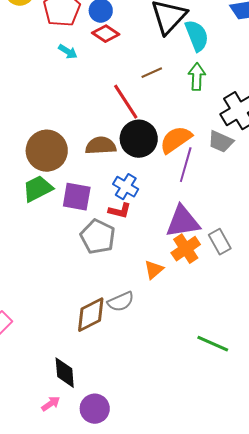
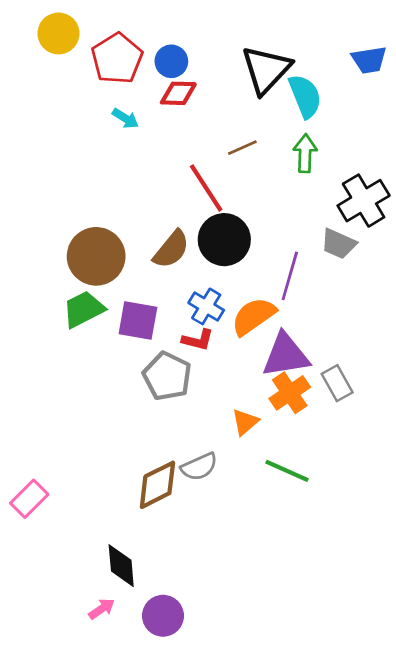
red diamond: (106, 34) -> (178, 93), turned -32
orange semicircle: (176, 140) -> (254, 316), moved
brown semicircle: (101, 146) -> (171, 249), turned 132
green line: (213, 344) -> (287, 471), moved

